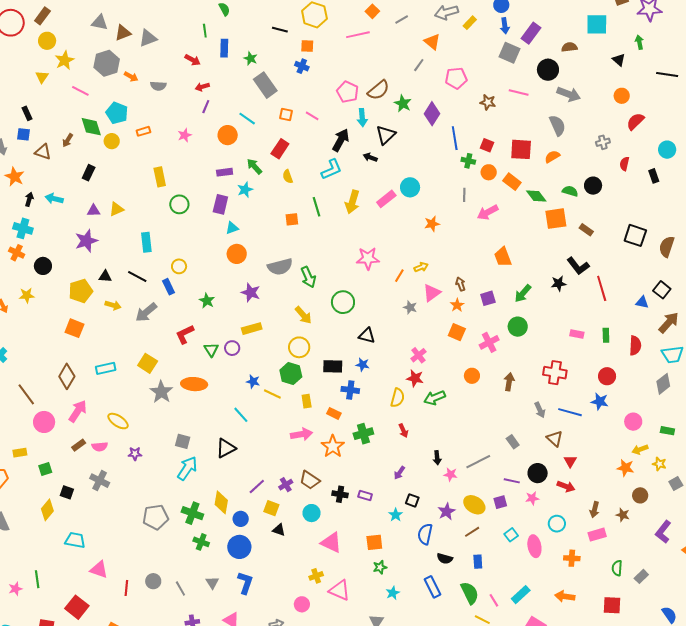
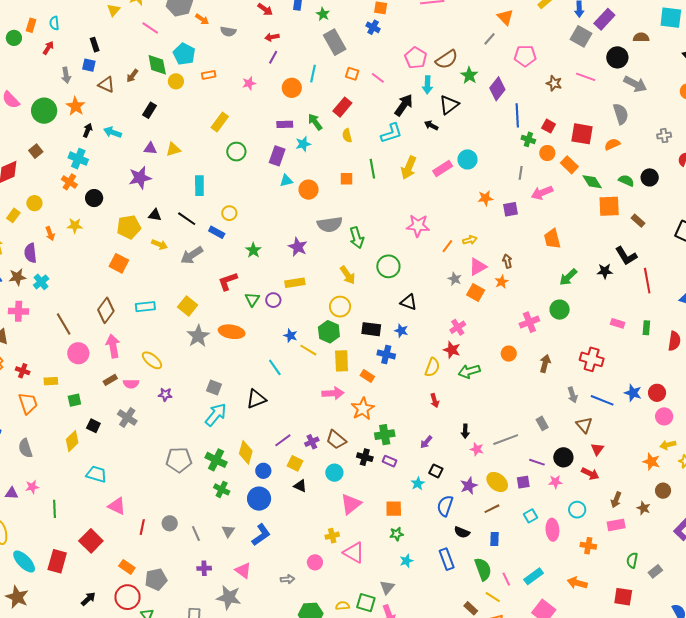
cyan line: (247, 119) -> (313, 74), turned 60
yellow rectangle: (160, 177) -> (220, 122), turned 42
orange circle: (237, 254) -> (309, 190), moved
blue rectangle: (169, 287) -> (217, 232), turned -42
purple square: (488, 298) -> (511, 209), moved
orange square: (457, 332) -> (476, 293), moved
red circle: (607, 376) -> (657, 393), moved
yellow rectangle: (307, 401) -> (342, 361), size x1.5
pink arrow: (78, 411) -> (113, 346), turned -50
green cross: (363, 434) -> (385, 435), moved
pink triangle: (331, 543) -> (351, 504), turned 50
blue L-shape: (245, 583) -> (261, 535), turned 30
pink star: (15, 589) -> (32, 487), moved

